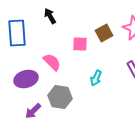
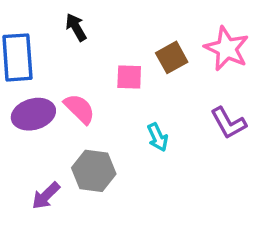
cyan arrow: (96, 78) -> (158, 137), turned -49
purple ellipse: (26, 79) -> (33, 114), moved

